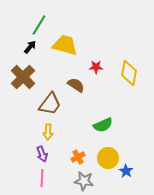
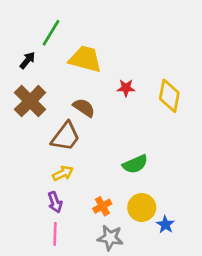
black arrow: (30, 47) -> (27, 60), moved
brown semicircle: (76, 85) -> (84, 108), moved
yellow arrow: (48, 132) -> (63, 173), turned -119

